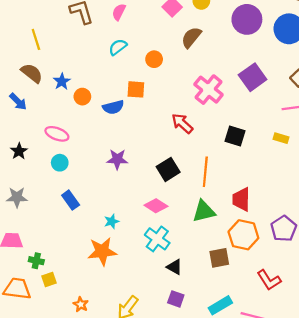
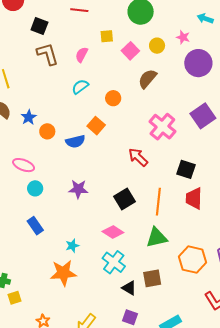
orange square: (136, 89) -> (96, 126), turned 36
cyan circle: (60, 163) -> (35, 188), moved
red trapezoid: (241, 199) -> (194, 198), moved
brown square: (219, 258) -> (152, 278), moved

